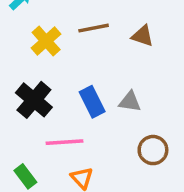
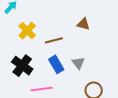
brown line: (94, 28) -> (54, 40), moved
gray triangle: (130, 102) -> (78, 63), turned 48

